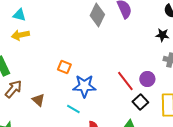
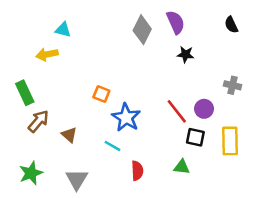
cyan triangle: (19, 15) -> (63, 30), moved
black star: (162, 35) -> (185, 54), moved
blue star: (84, 86) -> (126, 117), turned 30
black square: (140, 102) -> (195, 137), turned -35

